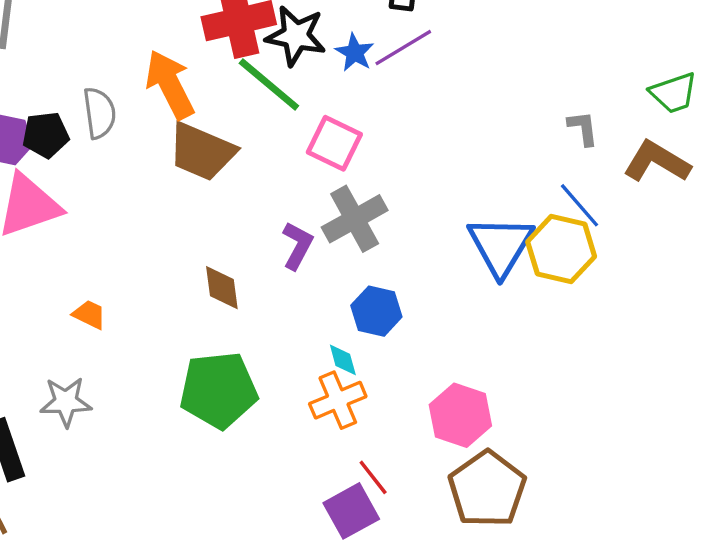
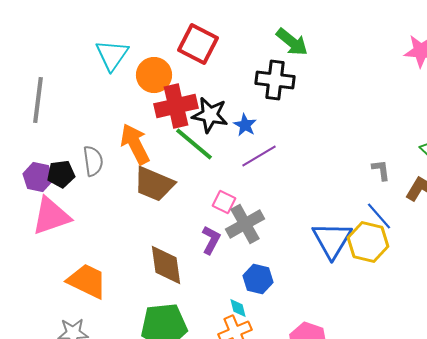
purple line: (403, 48) -> (259, 156), moved
pink square: (334, 143) -> (224, 202), moved, size x0.7
brown diamond: (222, 288) -> (166, 265), size x1.5
orange trapezoid: (89, 314) -> (87, 281), size x2.0

